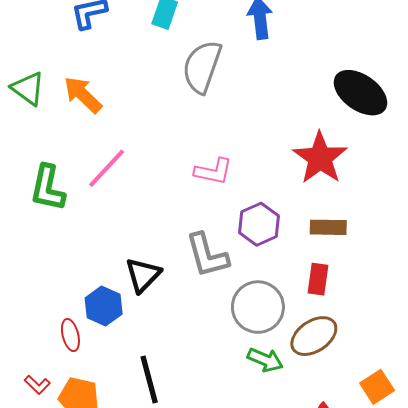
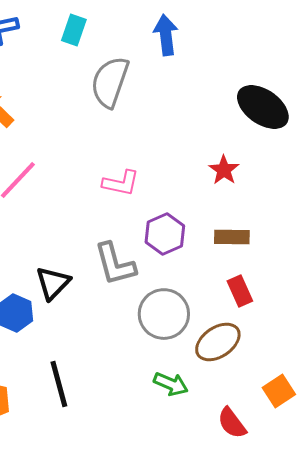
red star: (320, 158) -> (224, 170), size x0.6
red rectangle: (318, 279) -> (240, 291), moved, turned -32
green arrow: (265, 360) -> (171, 384), moved

